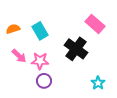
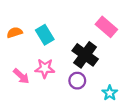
pink arrow: (19, 56) -> (21, 76), moved
purple circle: (44, 81) -> (77, 81), moved

